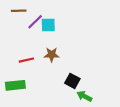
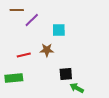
cyan square: (48, 25) -> (59, 30), moved
black square: (72, 81) -> (66, 74), turned -32

